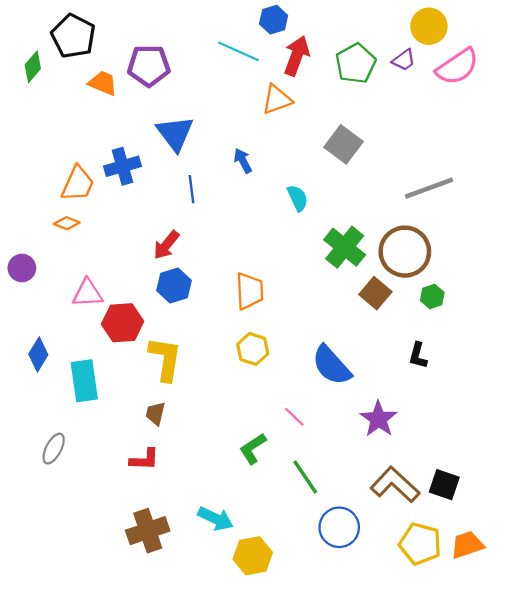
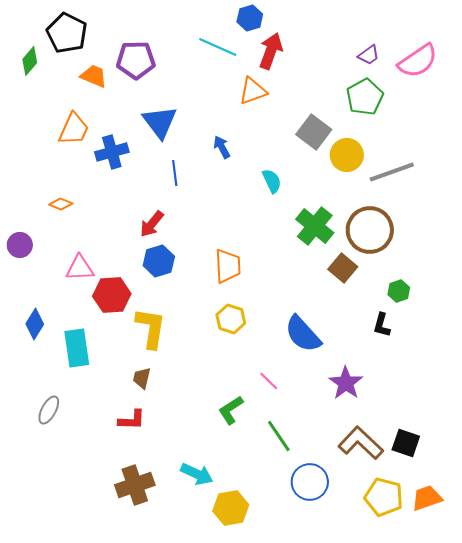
yellow circle: (429, 26) -> (347, 155), moved
green pentagon: (356, 63) -> (365, 97), moved
orange trapezoid: (78, 184) -> (74, 129), moved
green hexagon: (432, 296) -> (399, 291), moved

